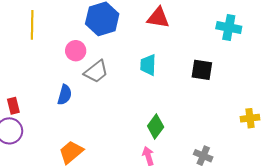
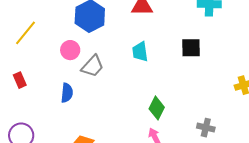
yellow line: (32, 25) -> (25, 33), turned 48
red rectangle: (13, 106) -> (20, 80), moved

